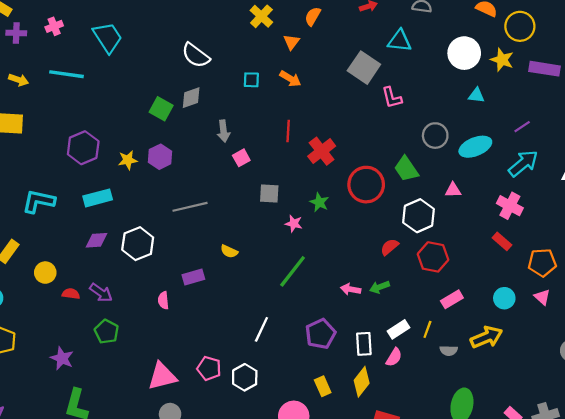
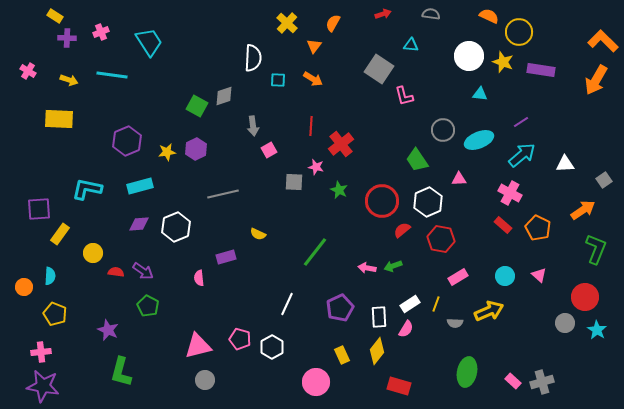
cyan triangle: (400, 41) -> (411, 45), size x0.7
white semicircle: (196, 55) -> (253, 58), moved, turned -124
red circle: (366, 185) -> (382, 201), moved
pink star: (294, 224) -> (316, 167), moved
orange pentagon: (542, 263) -> (538, 228), moved, turned 30

